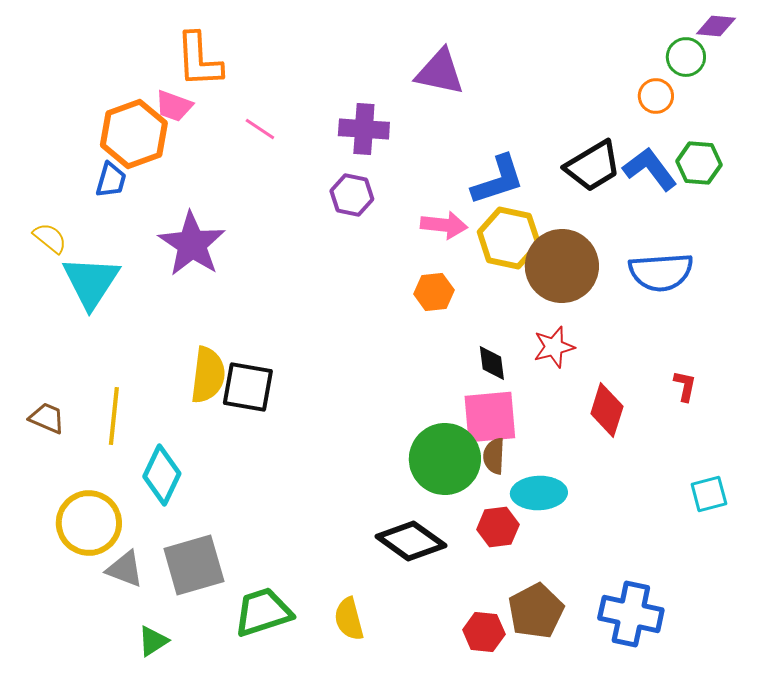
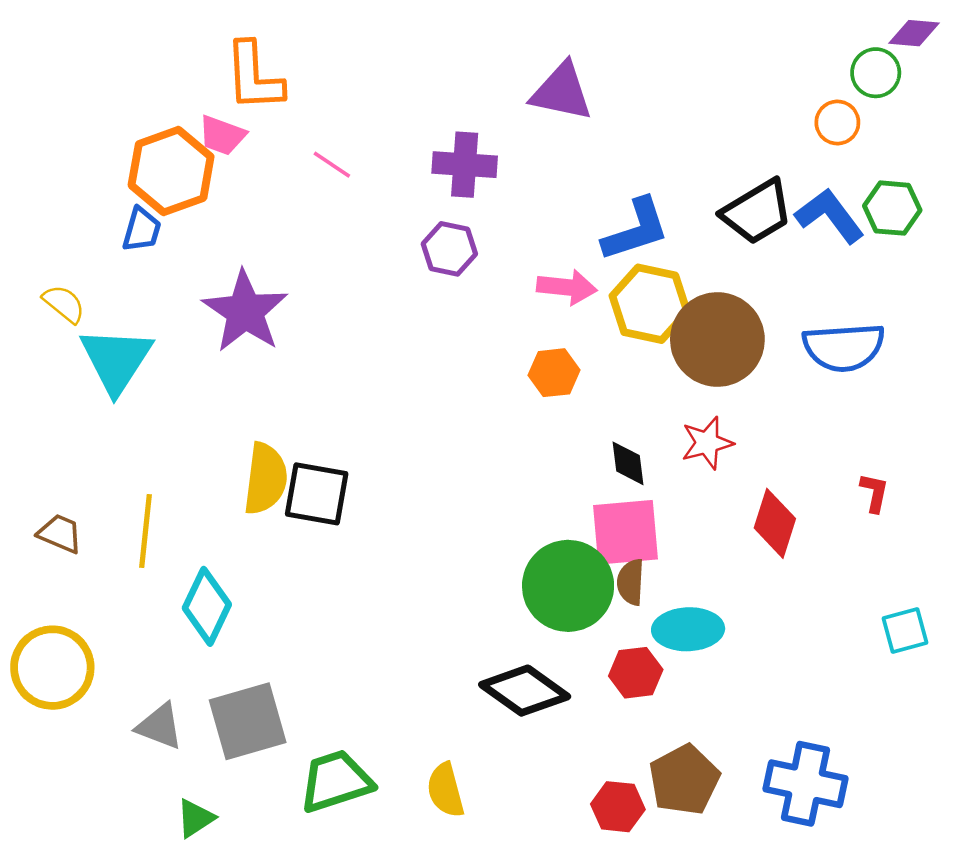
yellow circle: (89, 523) -> (52, 668), moved

